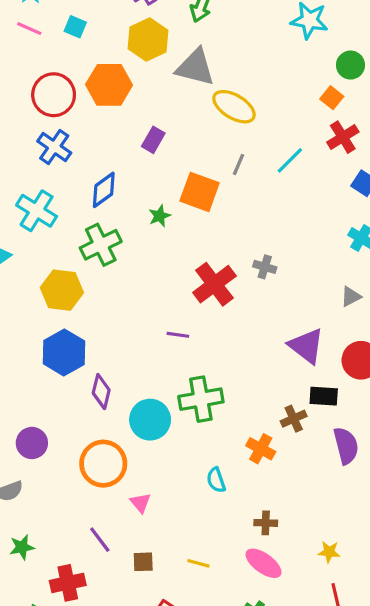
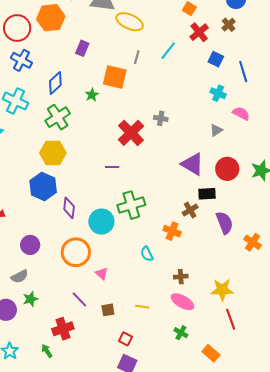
yellow hexagon: (62, 290) -> (53, 153), moved
green star: (22, 547) -> (30, 299), moved
yellow star: (329, 552) -> (222, 290), size x1.6

